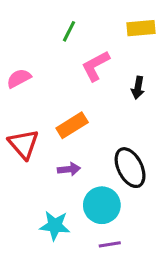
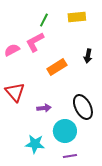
yellow rectangle: (141, 28) -> (77, 17), moved
pink L-shape: (96, 66) -> (35, 42), moved
orange rectangle: (72, 125) -> (57, 67), moved

